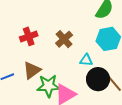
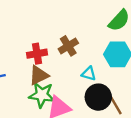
red cross: (29, 36) -> (37, 54), moved
brown triangle: (32, 70) -> (39, 75), moved

